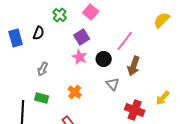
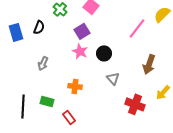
pink line: (125, 41) -> (137, 28), moved
brown arrow: (134, 66) -> (149, 64), moved
orange cross: (75, 92) -> (75, 86), turned -32
green rectangle: (42, 98) -> (47, 101), moved

